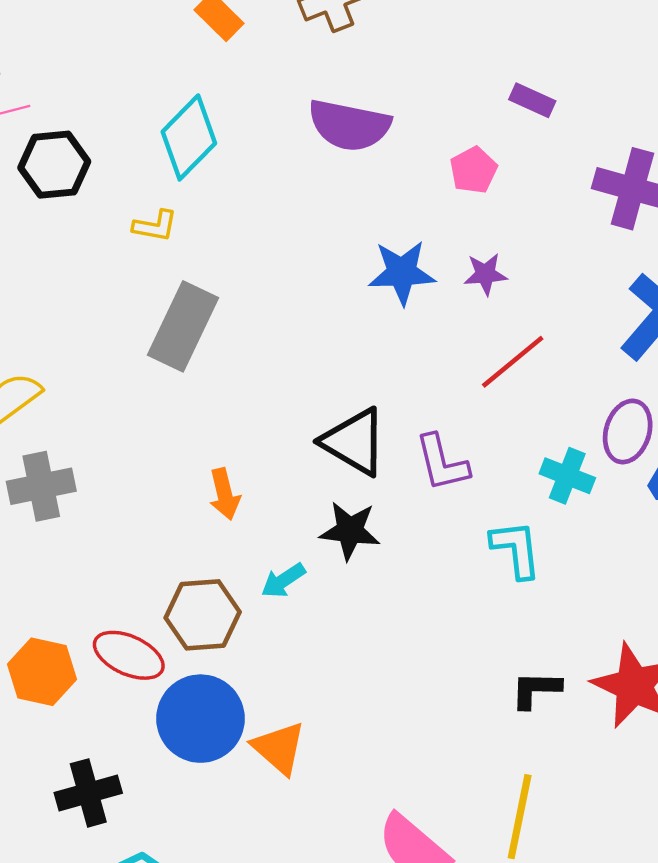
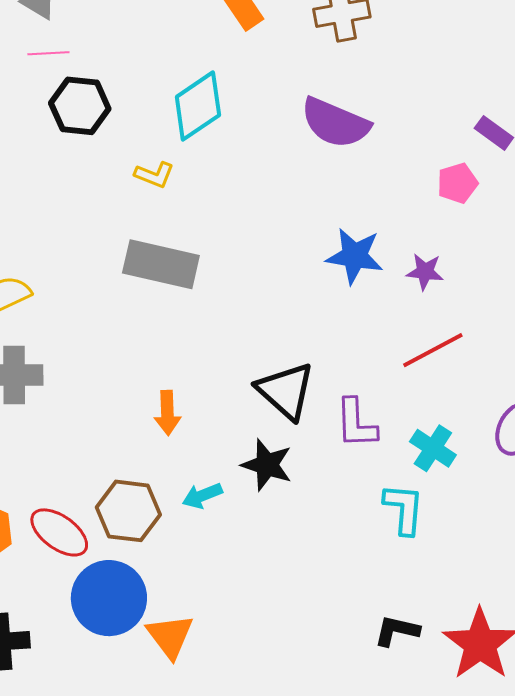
pink pentagon: (473, 170) -> (457, 183), moved
gray rectangle: (183, 326) -> (161, 264), turned 66
cyan cross: (567, 476) -> (433, 448), moved

